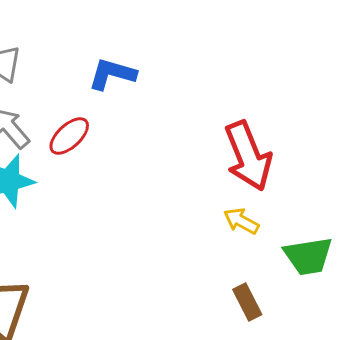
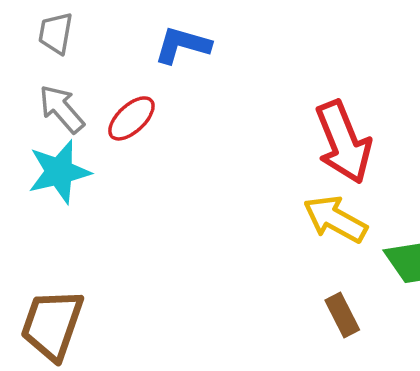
yellow arrow: (241, 221) -> (335, 219), size x1.5

